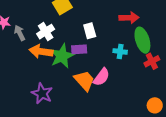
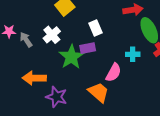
orange arrow: (41, 51) -> (34, 78), moved
cyan cross: (120, 51) -> (133, 54), moved
orange trapezoid: (84, 81) -> (98, 92), moved

